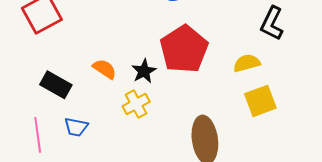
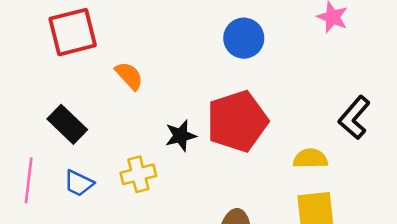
orange semicircle: (105, 69) -> (129, 76), moved
yellow cross: (136, 104) -> (138, 174), moved

